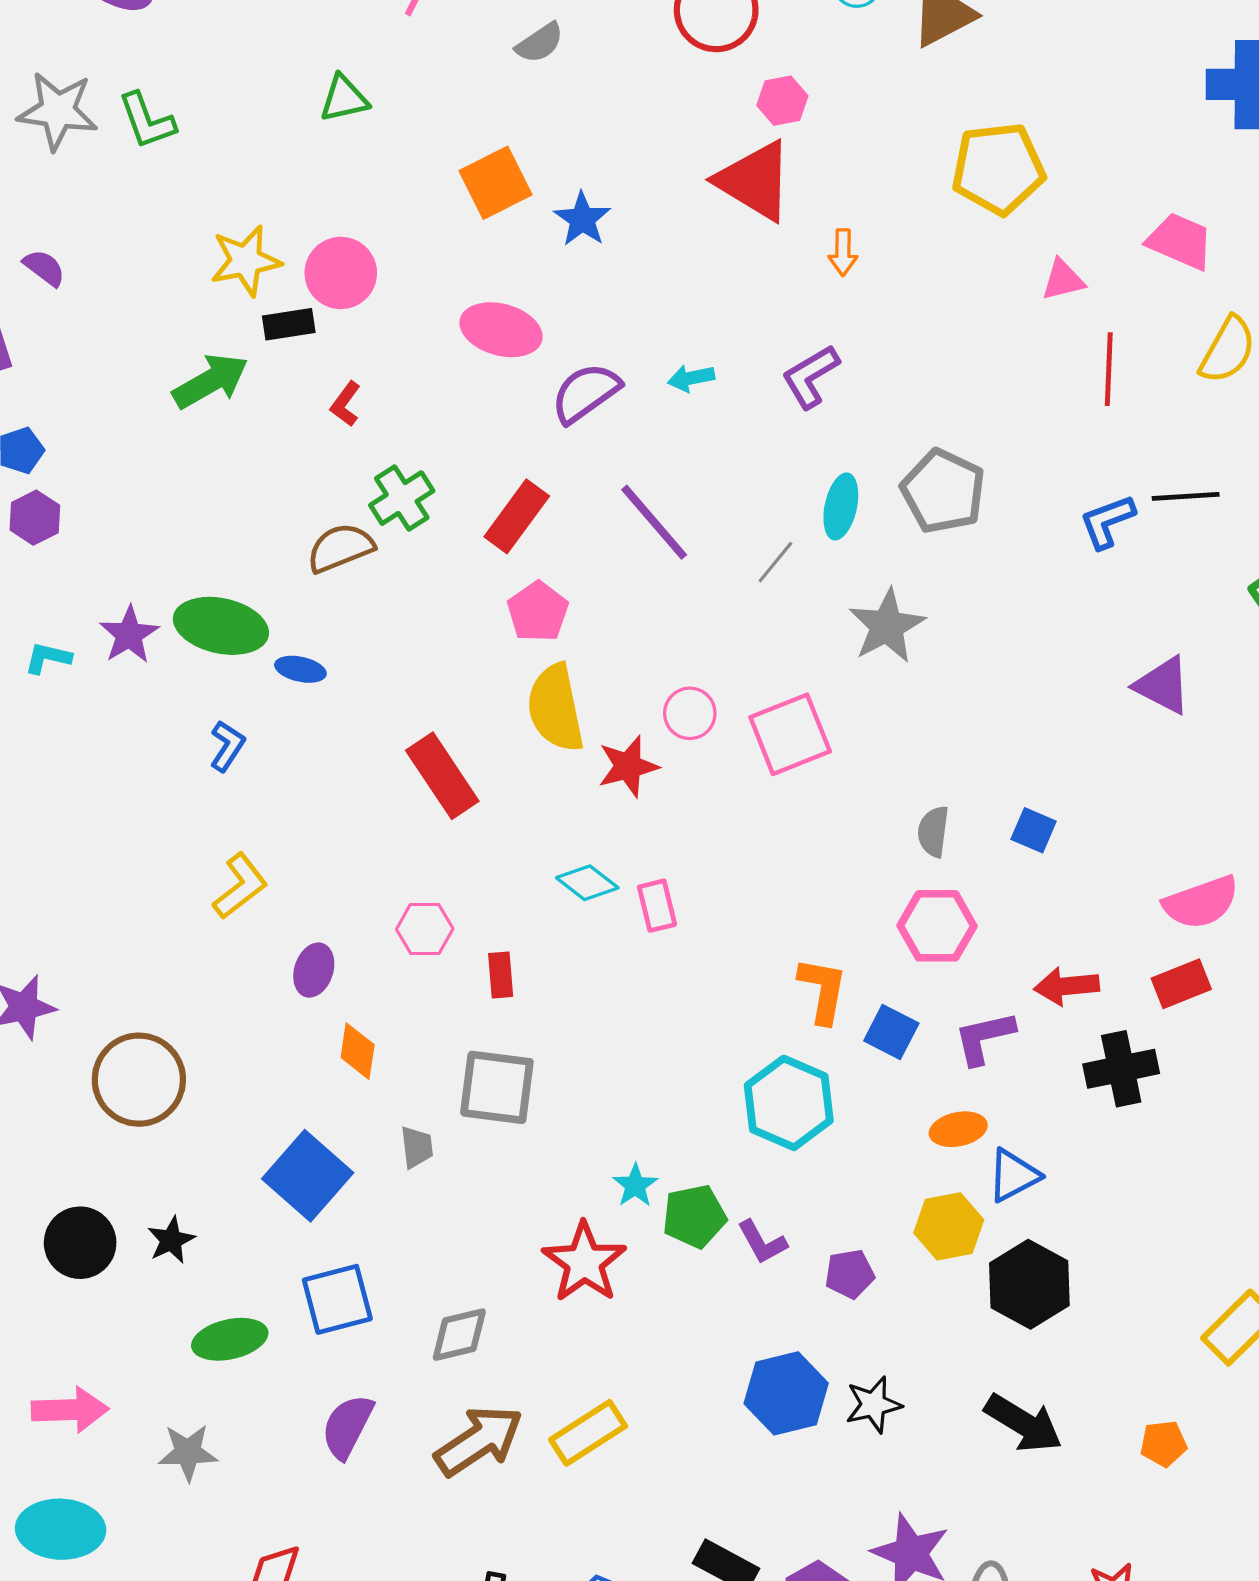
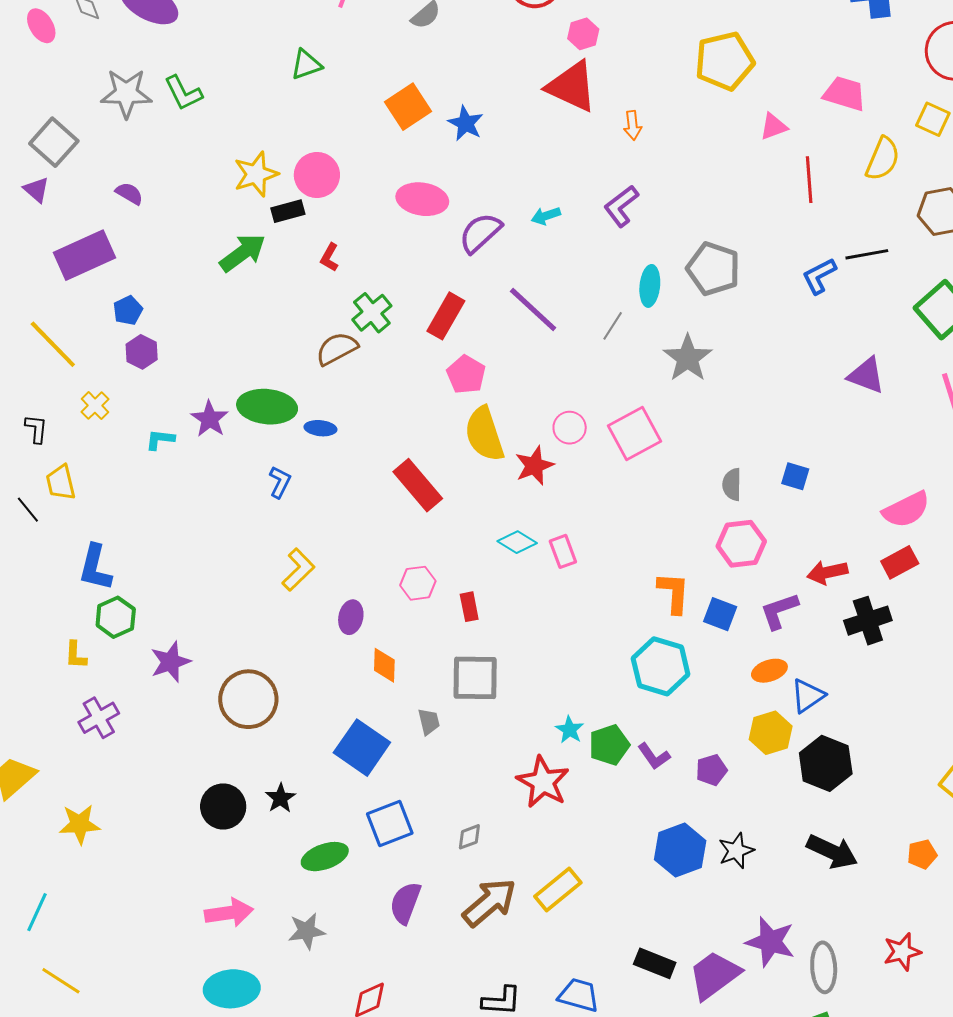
gray diamond: (459, 1335) -> (469, 837), size x0.7

